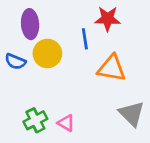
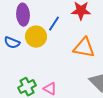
blue line: (85, 39) -> (54, 24), moved, turned 42

